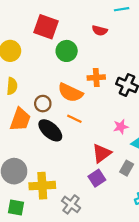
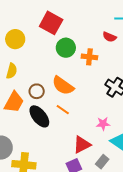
red semicircle: (100, 31) -> (109, 37), moved
orange cross: (96, 77) -> (89, 57), moved

